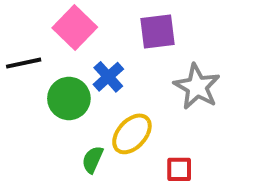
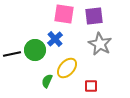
pink square: (75, 28) -> (64, 14), moved, turned -35
purple square: (158, 31) -> (94, 16), moved
black line: (24, 63) -> (12, 54), moved

